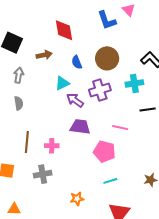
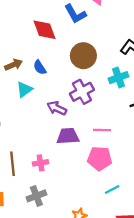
red diamond: (64, 30) -> (44, 30), moved
blue semicircle: (77, 62) -> (40, 67), moved
cyan triangle: (62, 83) -> (24, 89), moved
pink line: (120, 128) -> (102, 130), moved

